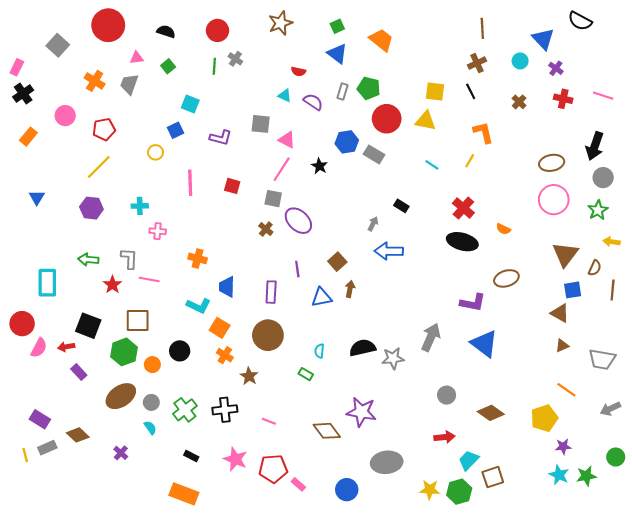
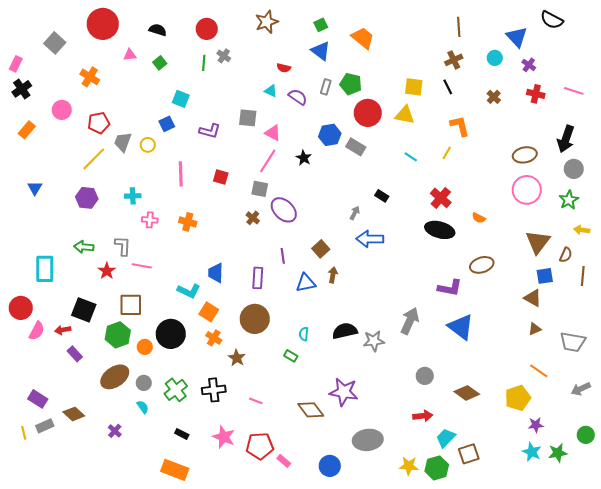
gray trapezoid: (129, 84) -> (123, 142), moved
orange cross: (198, 258) -> (188, 222), moved
black circle: (180, 351) -> (171, 334), size x1.5

